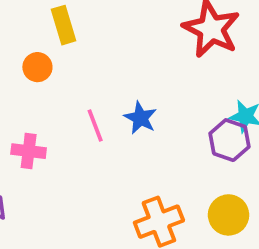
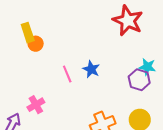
yellow rectangle: (63, 25) -> (28, 33), moved
pink cross: (29, 151) -> (36, 105), moved, turned -36

